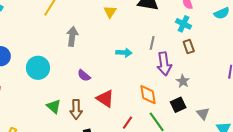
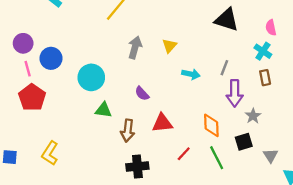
yellow triangle: (110, 12) -> (169, 46), moved
red triangle: (105, 99) -> (162, 123), turned -48
green triangle: (54, 106) -> (103, 110), moved, turned -42

